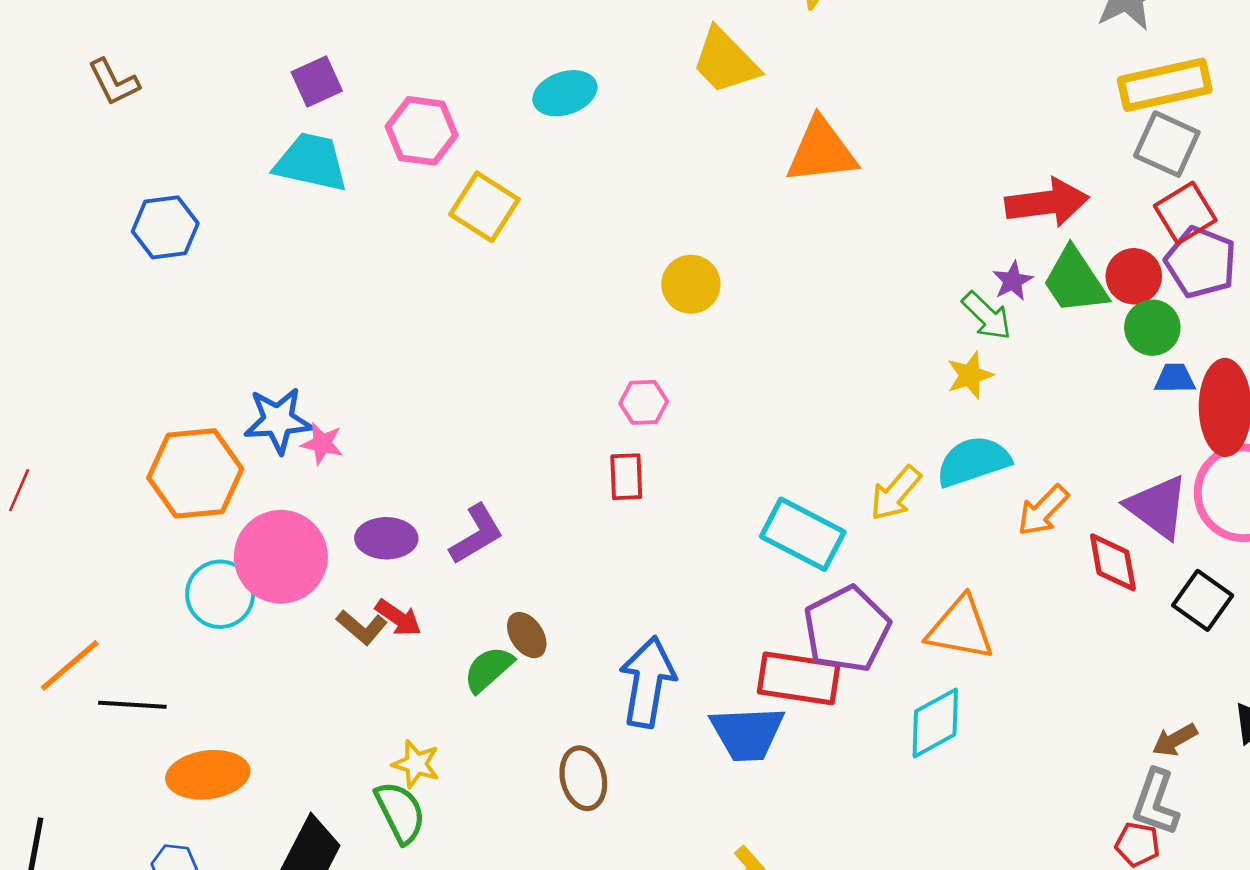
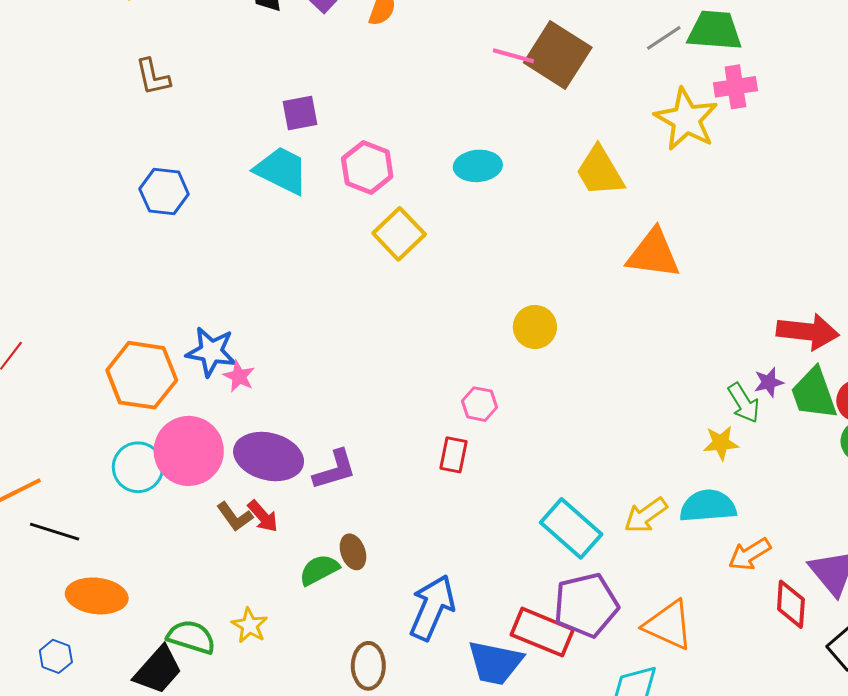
purple ellipse: (386, 538) -> (269, 456), size x1.5
green semicircle: (400, 812) -> (191, 637), moved, turned -60

